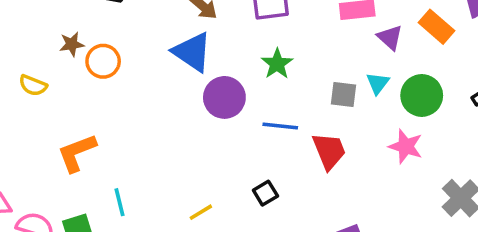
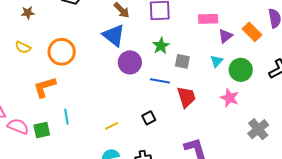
purple triangle: (390, 38) -> (225, 36), turned 35
brown star: (72, 44) -> (28, 13), moved
orange circle: (103, 61) -> (62, 52), moved, size x1.4
gray square: (344, 95) -> (182, 61), moved

